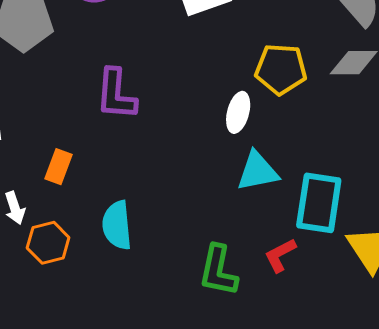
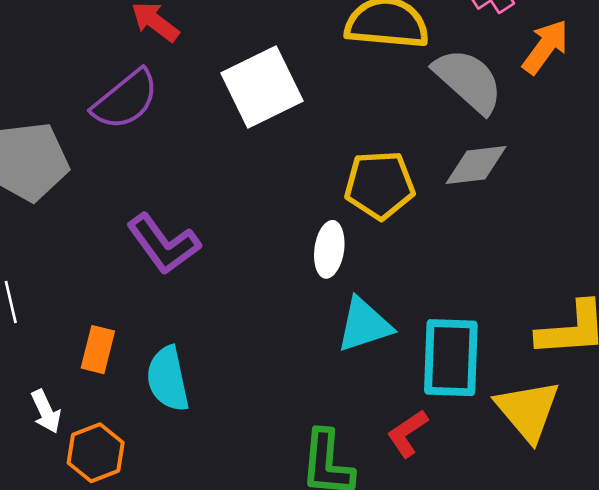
purple L-shape: (116, 94) -> (163, 244), turned -34
cyan semicircle: (117, 225) -> (168, 379), moved

